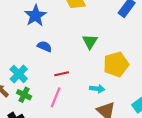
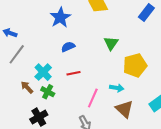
blue semicircle: (44, 46) -> (68, 47), turned -48
red line: (62, 74) -> (74, 73), moved
pink line: (56, 97) -> (93, 98), moved

